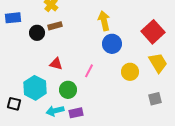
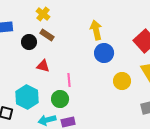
brown rectangle: (55, 26) -> (47, 35), turned 48
red triangle: (56, 64) -> (43, 66), moved
pink line: (89, 71) -> (69, 80), moved, turned -32

